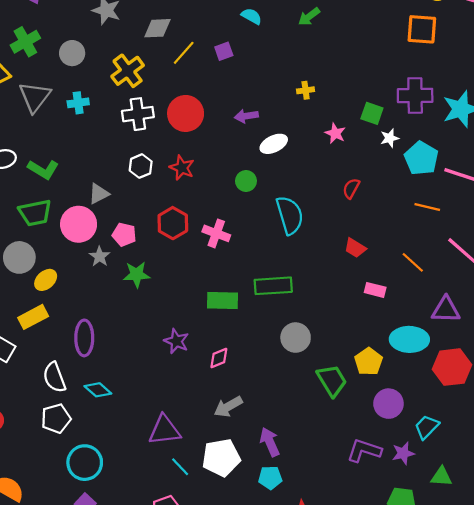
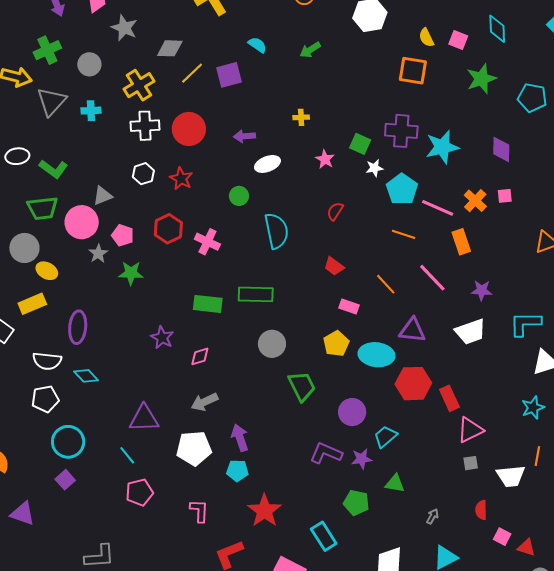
purple square: (224, 51) -> (229, 75), size x1.5
yellow ellipse: (46, 280) -> (47, 271), turned 65
yellow pentagon: (368, 362) -> (336, 344), moved
white semicircle: (54, 377) -> (47, 361), turned -68
cyan line: (180, 467) -> (127, 455), moved

